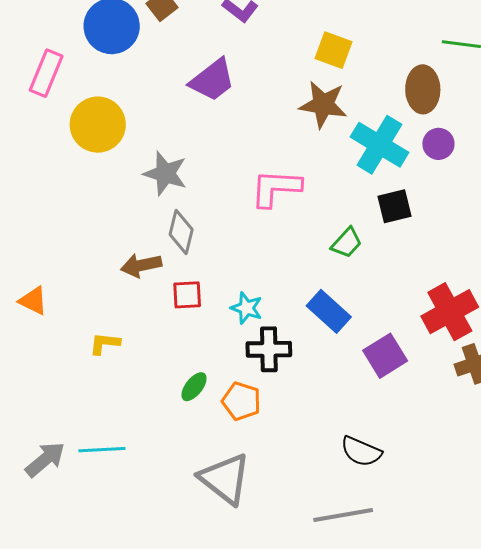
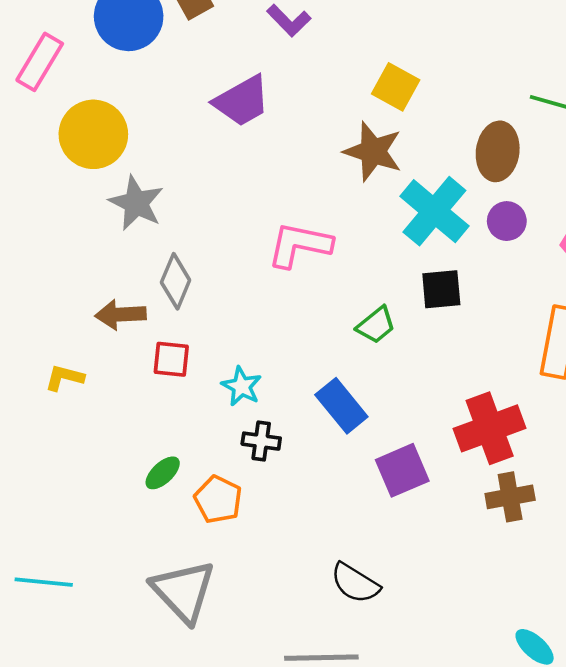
gray star: (165, 173) -> (136, 203), moved
yellow L-shape: (105, 343) -> (64, 378), moved
black cross: (269, 349) -> (261, 441), size x0.7
cyan line: (102, 450) -> (44, 582), moved

